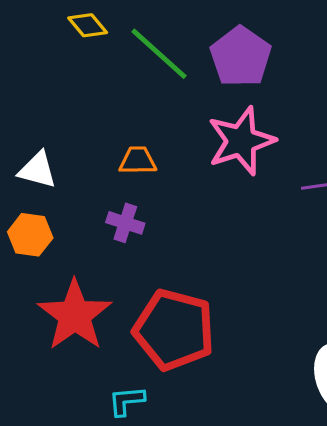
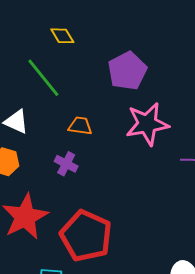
green line: (159, 54) -> (43, 78), moved
purple pentagon: (241, 57) -> (127, 71), moved

